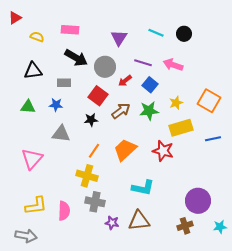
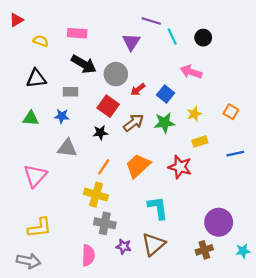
cyan line: (156, 33) -> (172, 36), turned 42
purple line: (143, 63) -> (151, 21), moved
orange square: (209, 101) -> (231, 112), size x0.6
yellow rectangle: (181, 128) -> (200, 142), size x0.6
cyan L-shape: (143, 188) -> (158, 208), turned -110
pink semicircle: (64, 211) -> (88, 255), moved
brown triangle: (139, 221) -> (153, 244), turned -35

